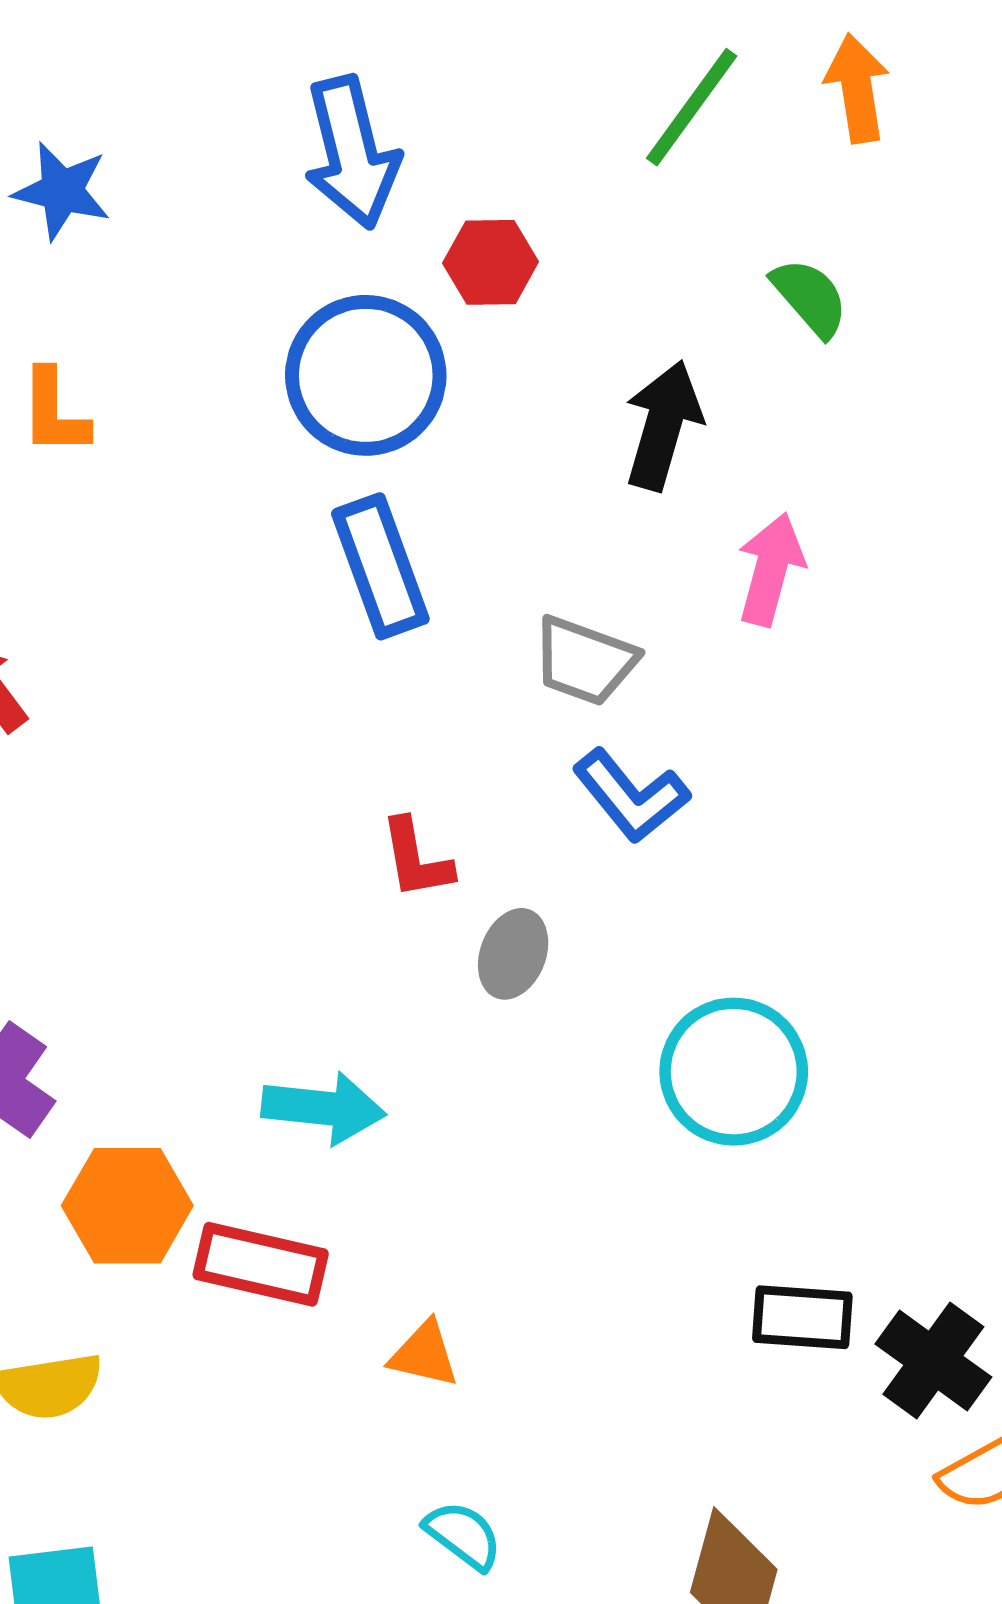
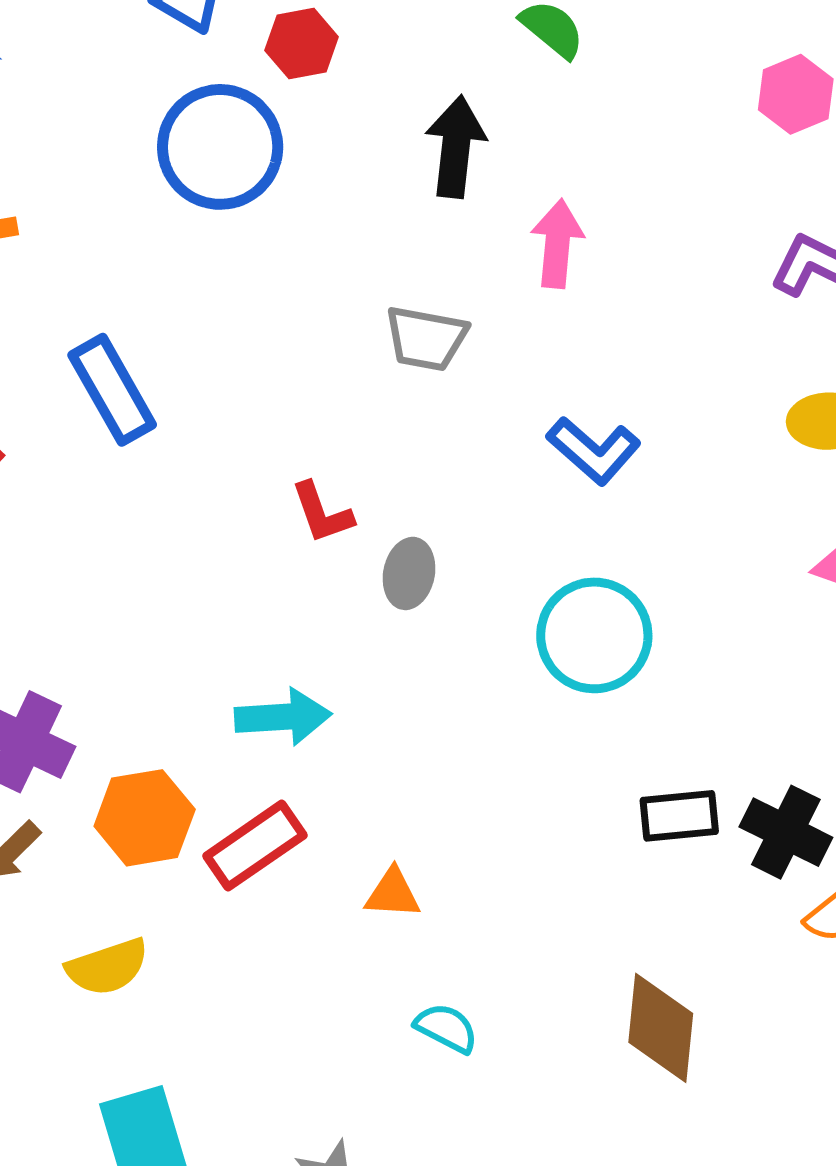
blue rectangle: (380, 566) -> (112, 390), moved
blue L-shape: (631, 796) -> (594, 450), moved
red rectangle: (261, 1264) -> (255, 846), turned -38

